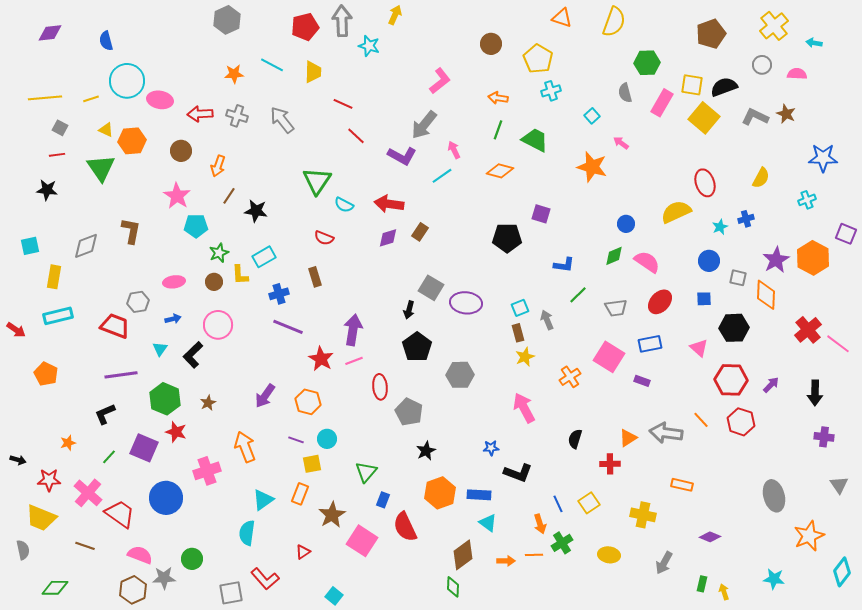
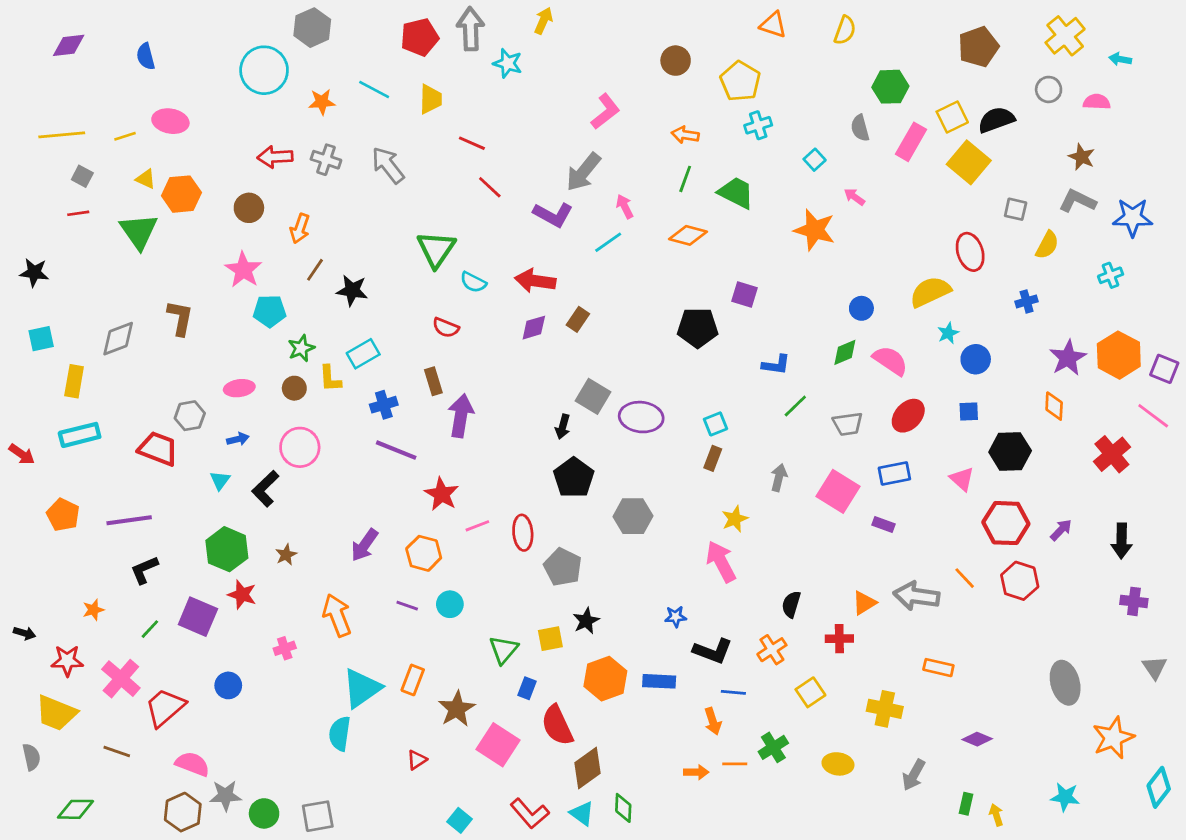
yellow semicircle: (614, 22) -> (845, 30), size x0.7
cyan circle: (127, 81) -> (264, 70), moved
yellow square: (692, 85) -> (952, 117), turned -35
pink ellipse: (160, 100) -> (170, 121), moved
gray L-shape: (755, 117) -> (1077, 201), moved
black star: (47, 190) -> (34, 273), moved
cyan star: (720, 227) -> (948, 333), moved
purple square: (846, 234) -> (1164, 369), moved
gray square: (738, 278) -> (1016, 209), moved
orange diamond: (766, 295) -> (1054, 406), size x0.7
gray arrow: (547, 320) -> (779, 478), moved, turned 36
purple arrow: (353, 330) -> (461, 416), moved
brown rectangle: (518, 333) -> (713, 458), turned 36
pink line: (838, 344) -> (1153, 416), moved
yellow star: (525, 357) -> (735, 519), moved
pink line: (354, 361) -> (477, 526), moved
purple line: (121, 375) -> (129, 520), moved
orange cross: (570, 377) -> (772, 650), moved
yellow square: (312, 464) -> (550, 639), moved
pink cross: (207, 471) -> (285, 648), size x0.6
blue circle: (166, 498) -> (228, 685), size x0.6
cyan triangle: (263, 500) -> (362, 688), size x1.4
blue line: (558, 504) -> (733, 692), moved, turned -60
red trapezoid: (120, 514) -> (165, 707), turned -76
cyan triangle: (488, 523) -> (582, 813), moved
orange arrow: (540, 524) -> (713, 721), moved
brown diamond: (463, 555) -> (587, 768), moved
green circle: (192, 559) -> (264, 813), moved
red L-shape: (265, 579) -> (530, 813), moved

